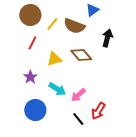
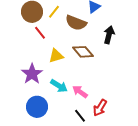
yellow line: (52, 24) -> (54, 12), moved
red line: (32, 43) -> (40, 33), moved, turned -64
purple star: (30, 77) -> (32, 74), size x1.5
pink arrow: (78, 95) -> (80, 92), turned 77

